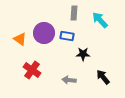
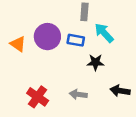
cyan arrow: (100, 20) -> (104, 33), moved
red cross: (32, 70) -> (38, 97), moved
black arrow: (103, 77) -> (120, 91), turned -42

